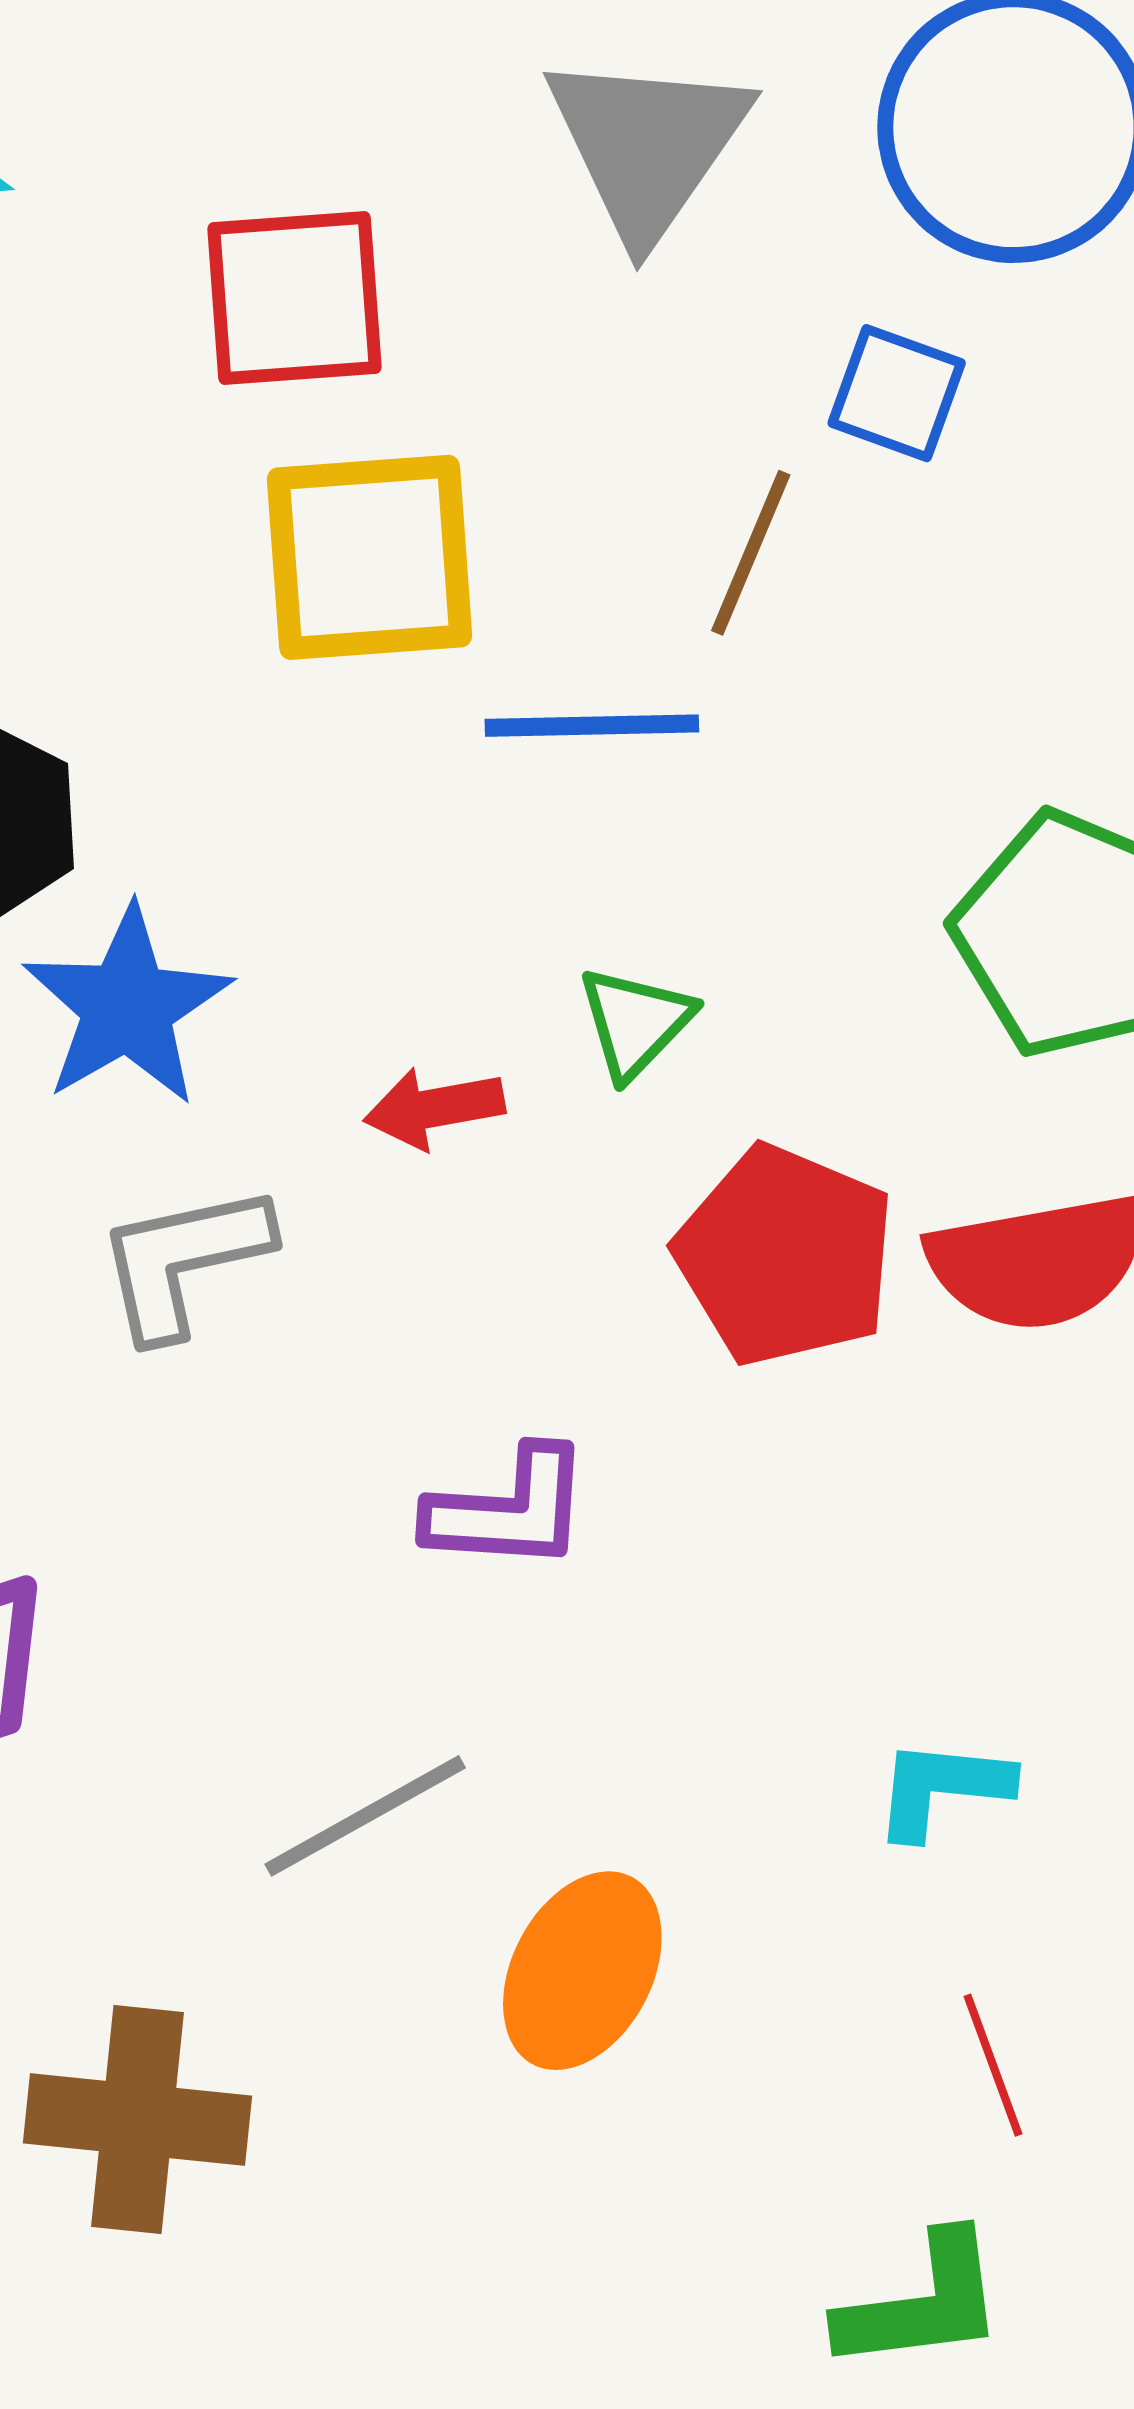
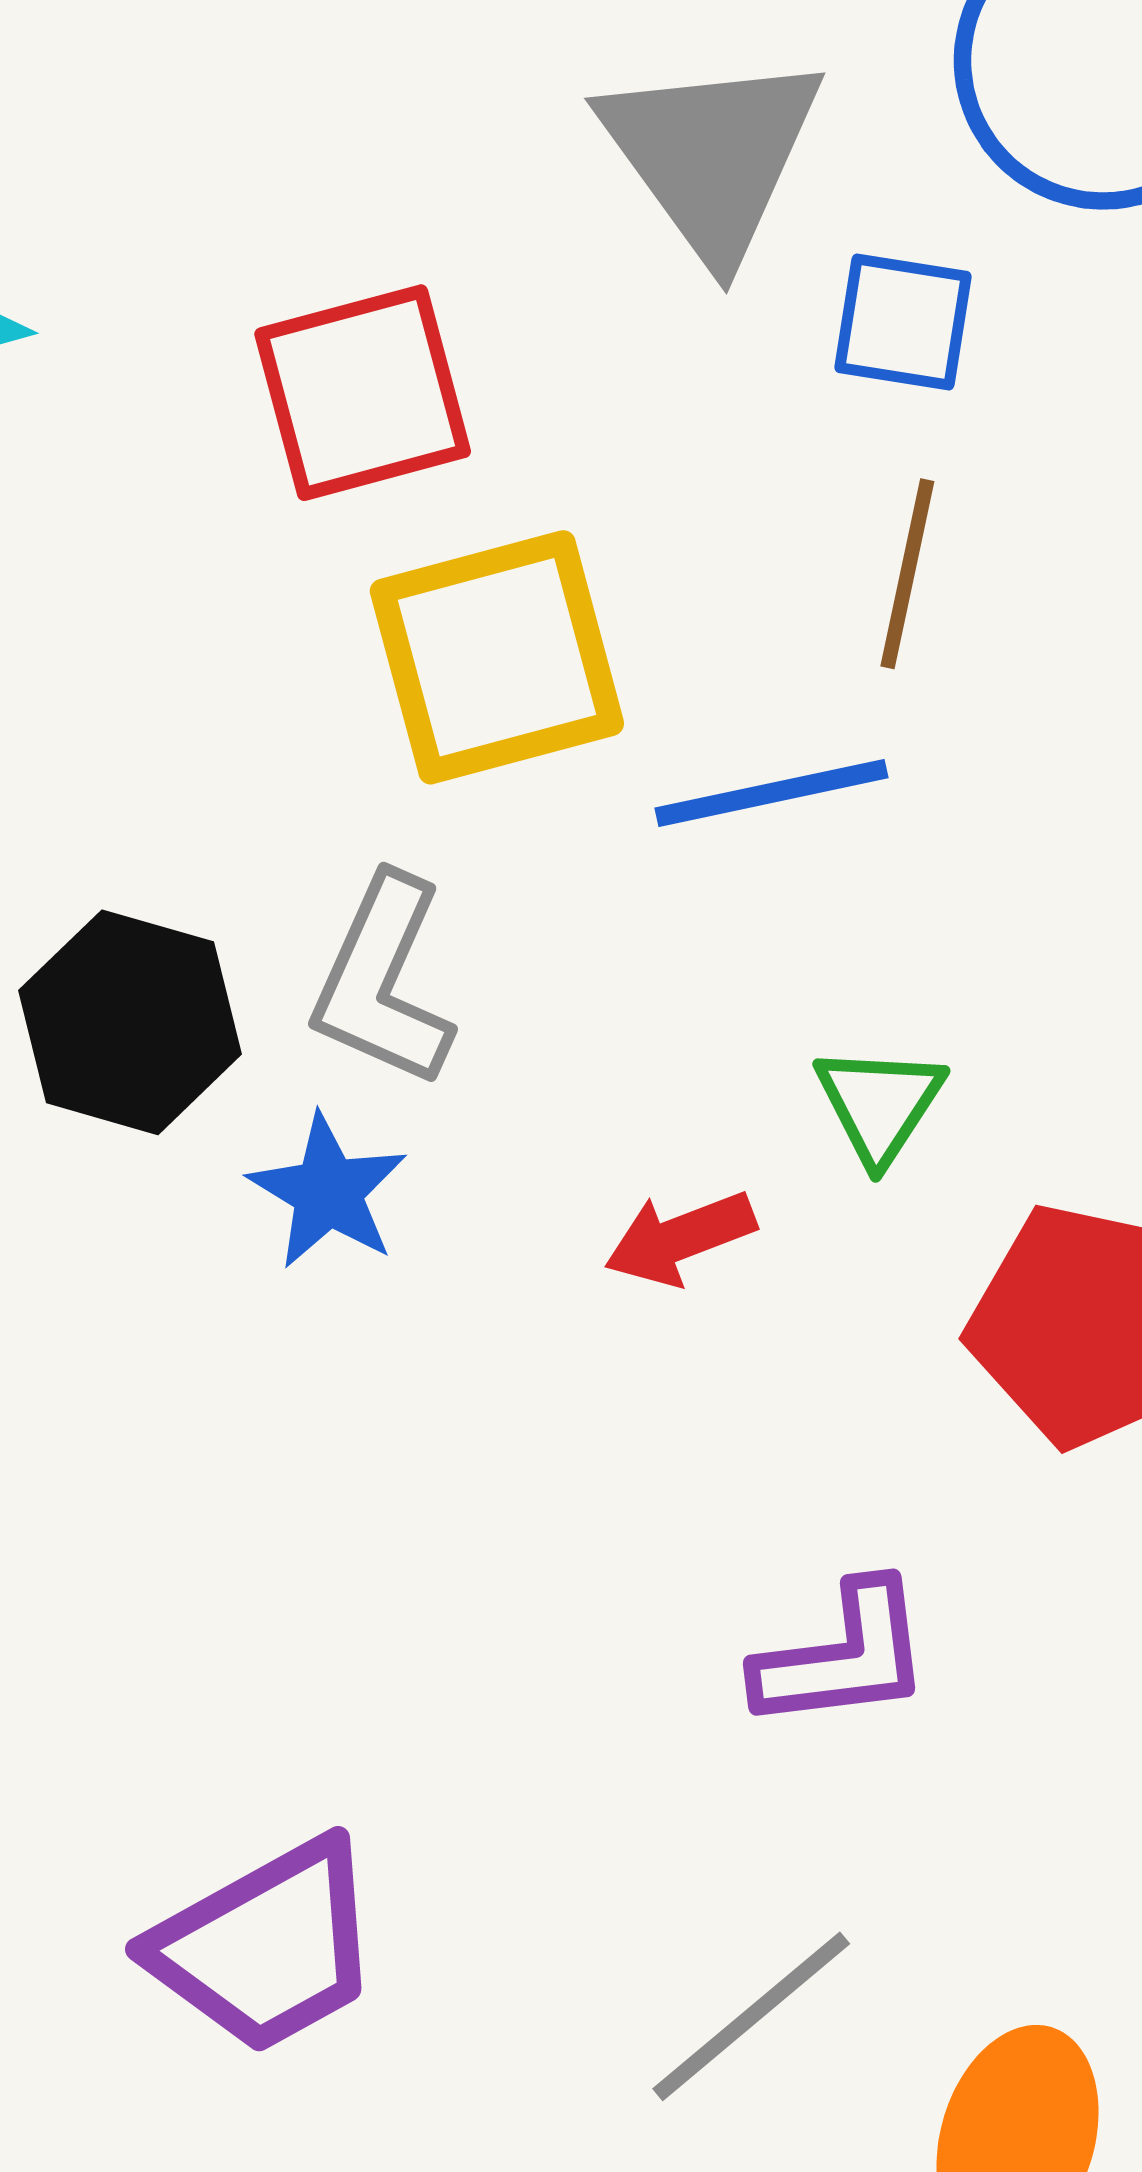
blue square: (897, 393) -> (903, 322), moved
blue star: (127, 1006) -> (328, 1192), size x0.7
gray L-shape: (184, 1261) -> (383, 981), moved, turned -43

